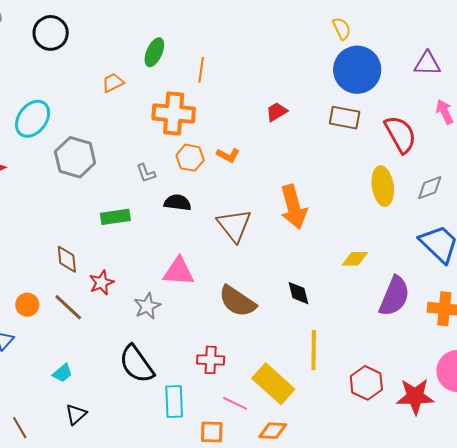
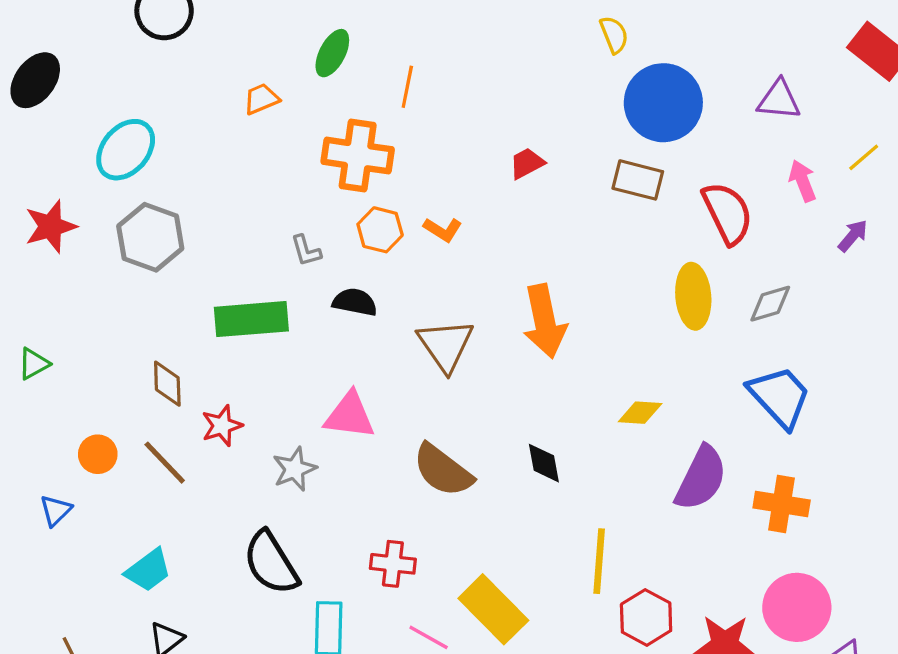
yellow semicircle: (342, 29) -> (614, 35), moved
gray hexagon: (75, 157) -> (150, 237), moved
green rectangle: (115, 217) -> (251, 319), size x1.5
yellow line: (314, 350) -> (599, 561), moved
cyan trapezoid: (62, 373) -> (148, 570), size x1.4

